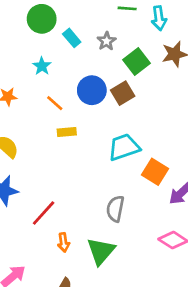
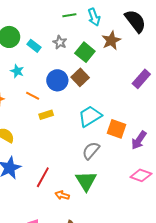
gray semicircle: (115, 209) -> (91, 151), moved, turned 42
orange arrow: (64, 242) -> (62, 195), turned 128
green triangle: (101, 251) -> (86, 181), moved

